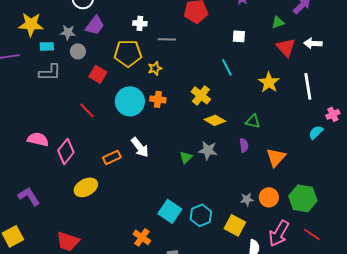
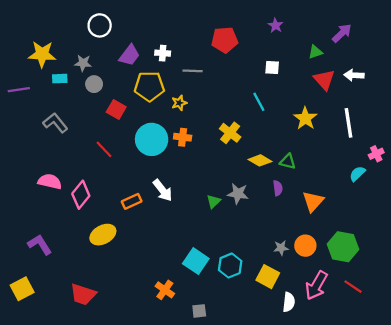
purple trapezoid: (95, 25) -> (129, 55), moved
gray L-shape: (50, 72) -> (55, 123), moved, turned -130
yellow diamond: (215, 120) -> (260, 160), moved

